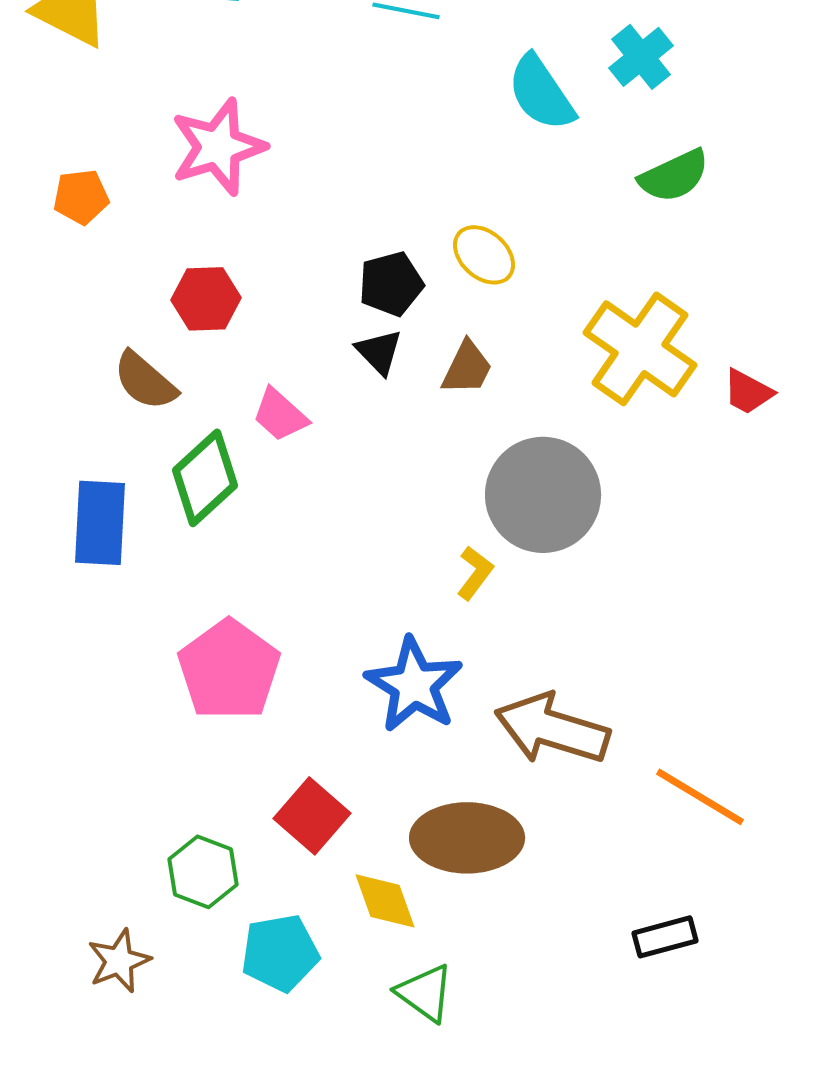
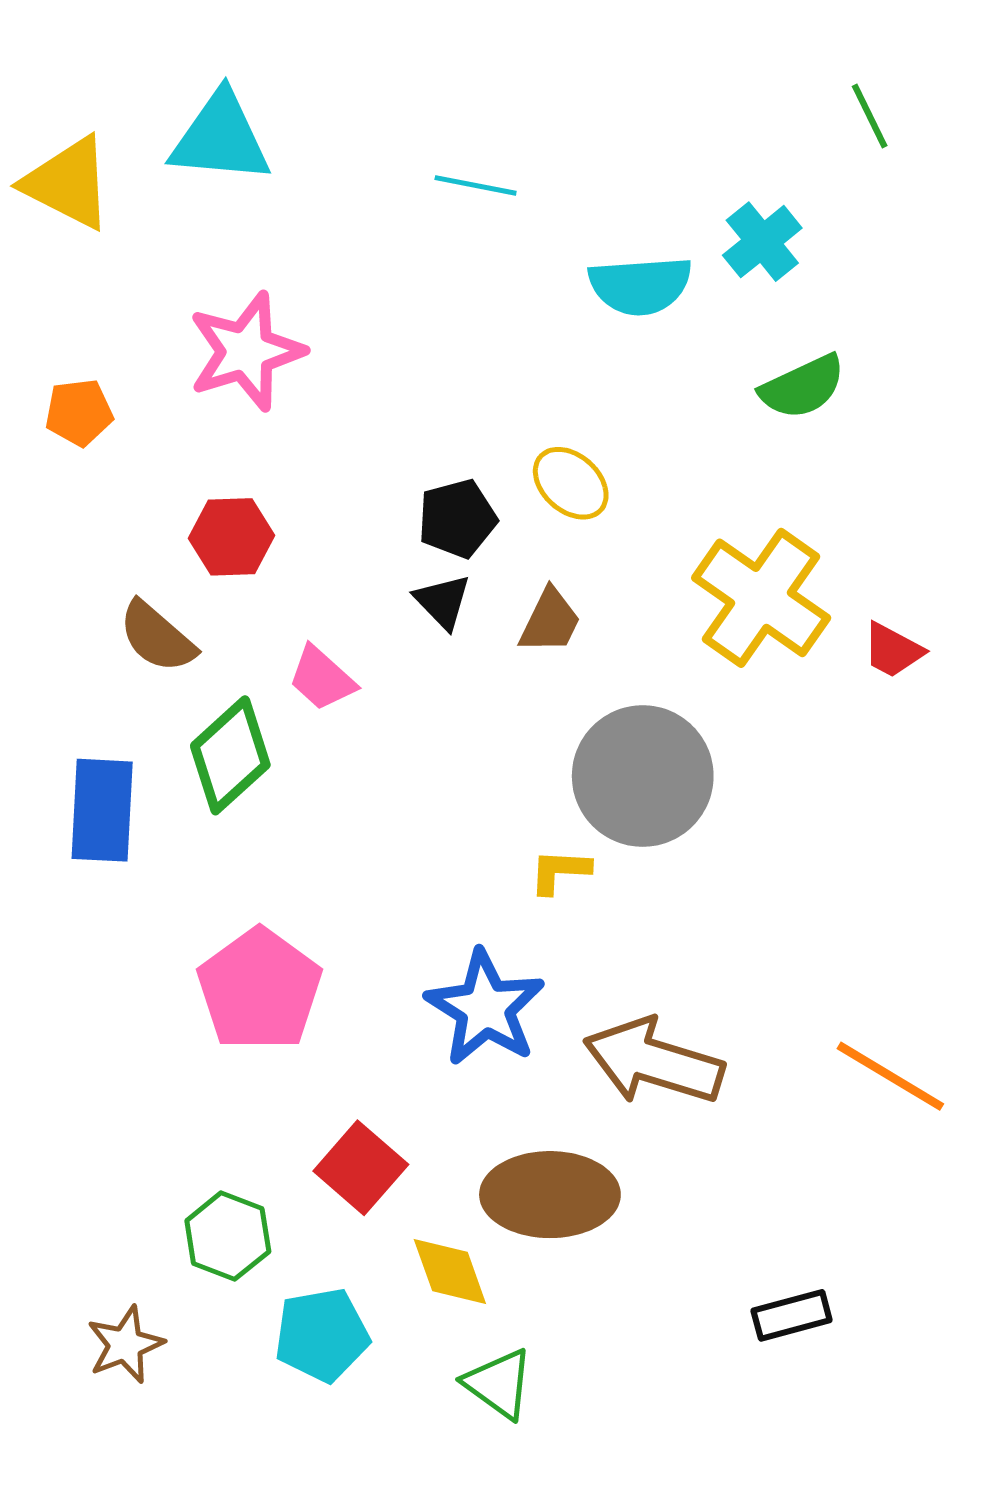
cyan semicircle: (541, 93) -> (640, 286), turned -60
yellow L-shape: (475, 573) -> (560, 871), turned -124
orange line: (700, 797) -> (890, 1076), moved

